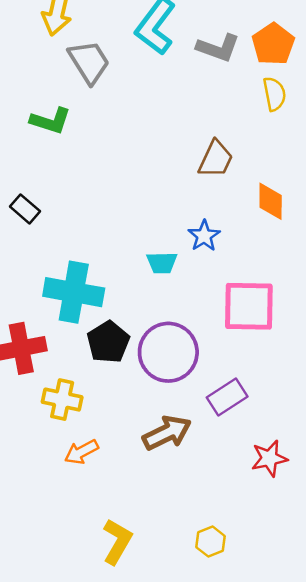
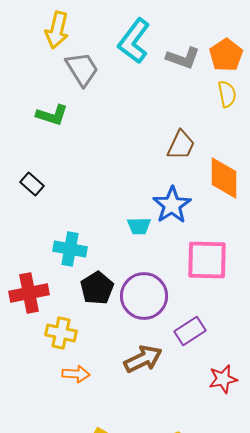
orange diamond: (271, 201) -> (224, 178), size x1.4
blue star: (204, 236) -> (172, 205), size x1.5
cyan cross: (74, 292) -> (70, 249), size x0.7
orange arrow: (81, 452) -> (76, 374), turned -148

